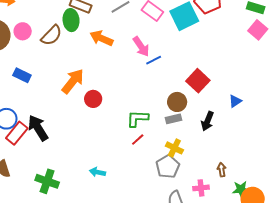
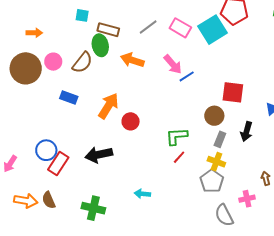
blue rectangle: (22, 75) -> (69, 98), moved
red square: (198, 81) -> (233, 92), turned -30
gray rectangle: (173, 119) -> (220, 139), moved, turned -49
black arrow: (38, 128) -> (99, 155), moved, turned -64

